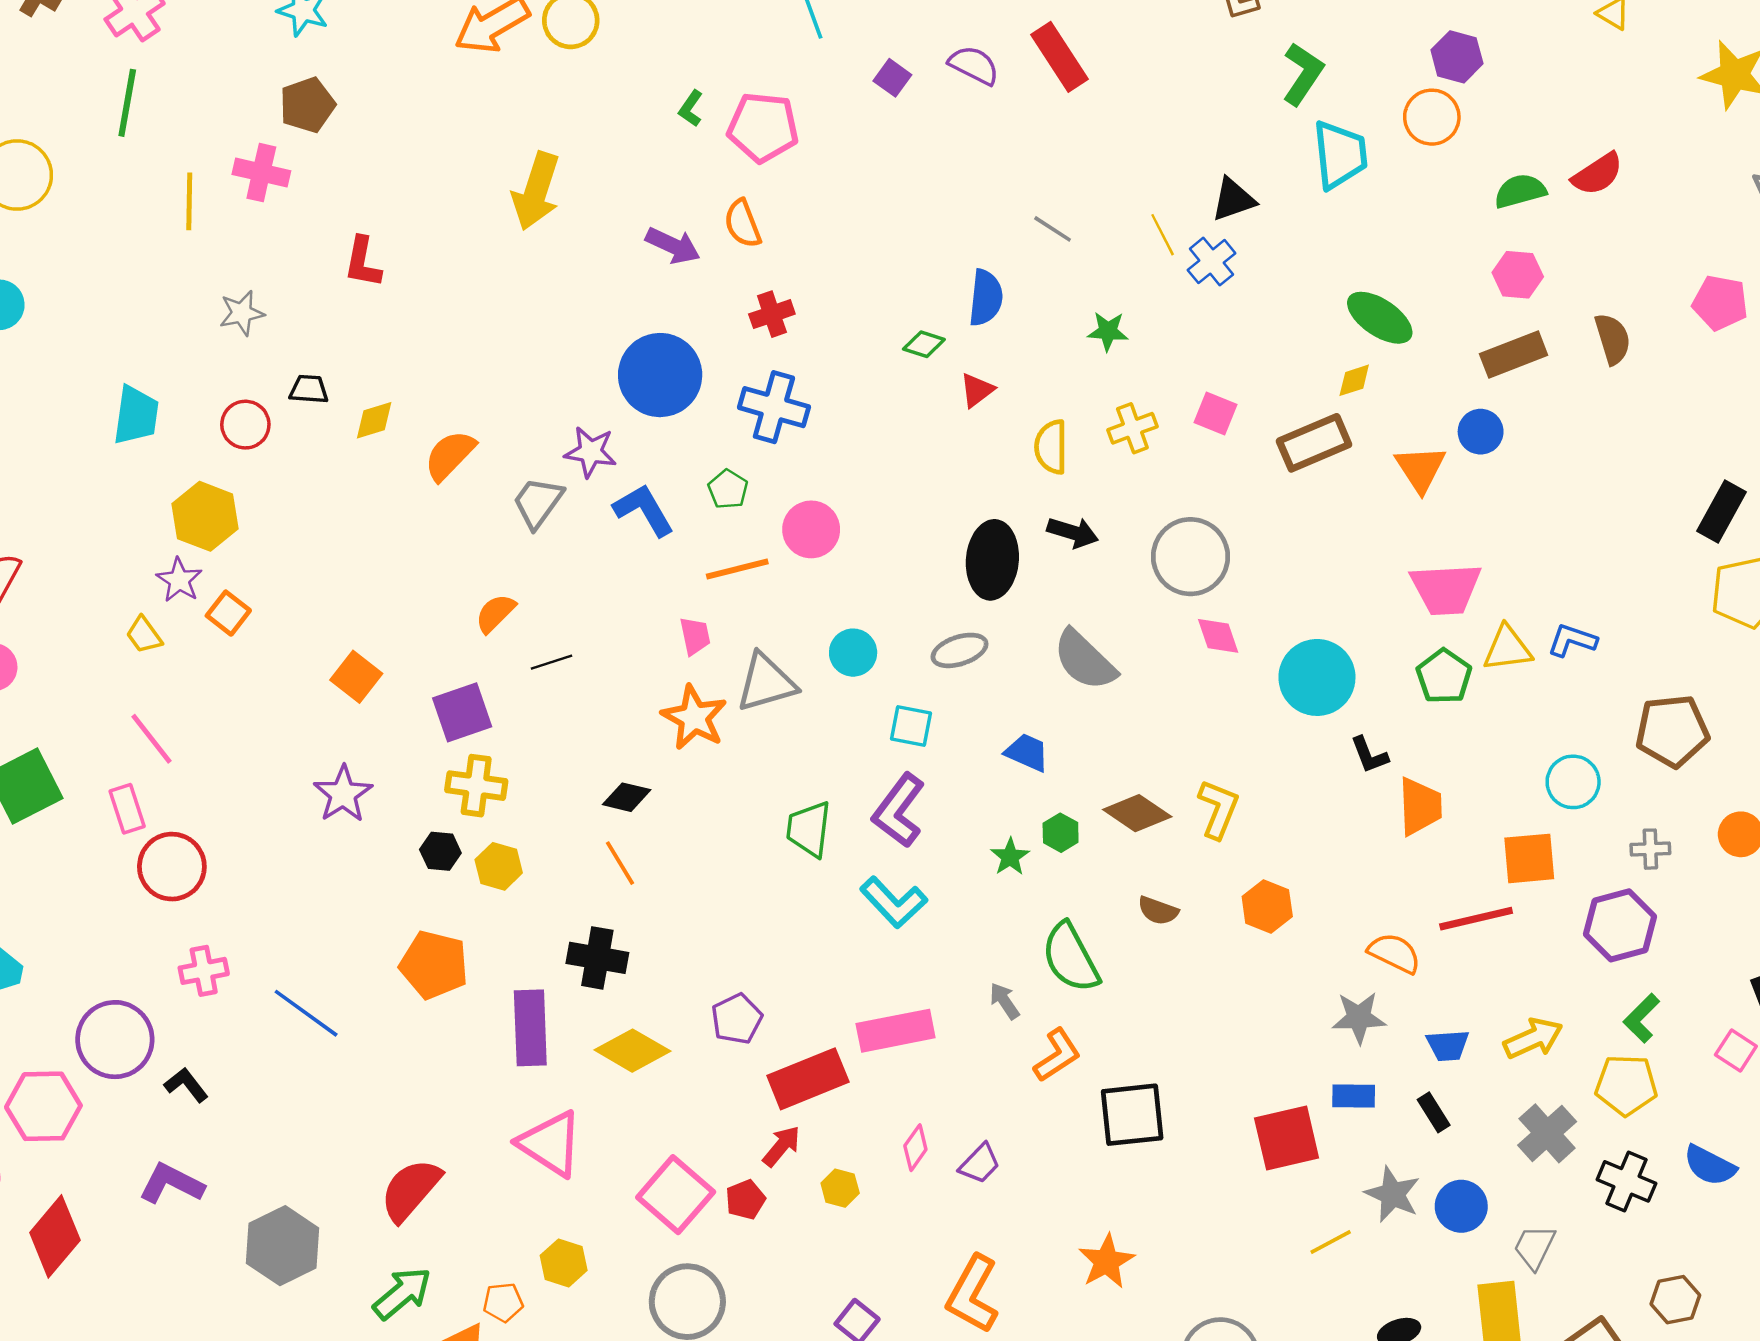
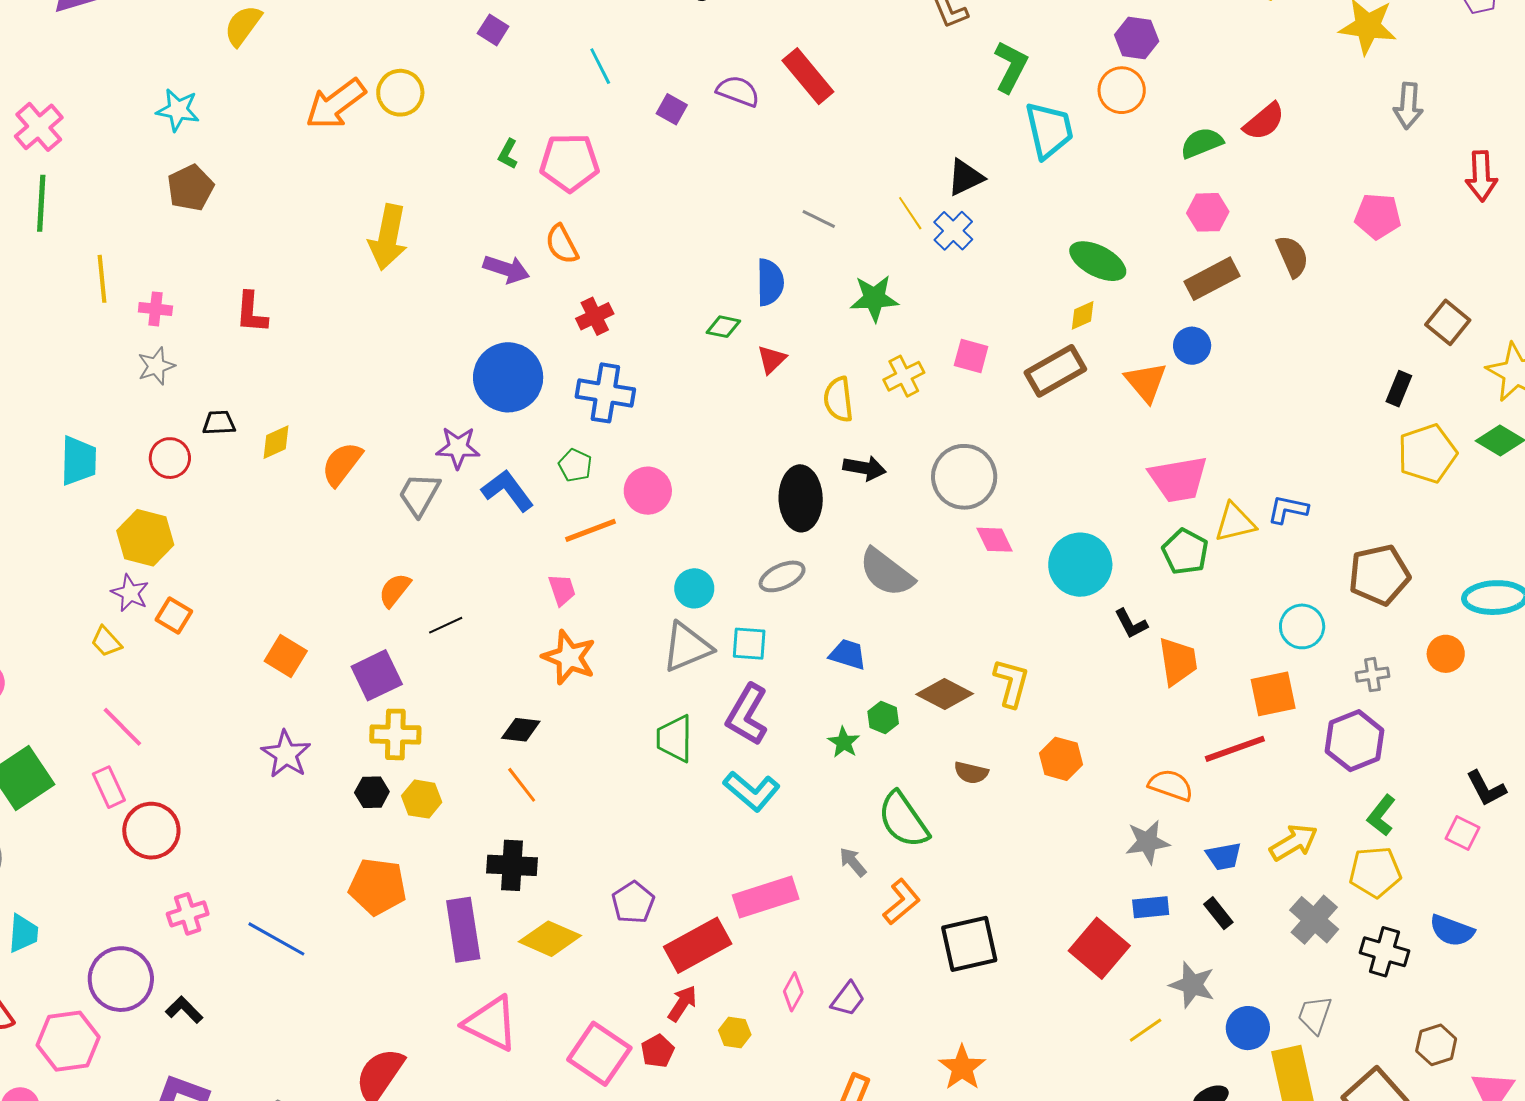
pink cross: (261, 173) -> (155, 309), moved, size x0.7
green star: (1108, 331) -> (874, 298), size x1.4
black rectangle: (1721, 511) -> (1399, 389), size x0.7
gray triangle: (766, 683) -> (687, 647), moved
red square: (1287, 1138) -> (1099, 948), turned -30
blue circle: (1461, 1206) -> (1248, 1028), moved

